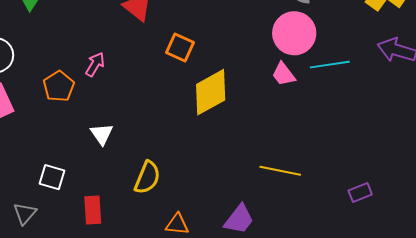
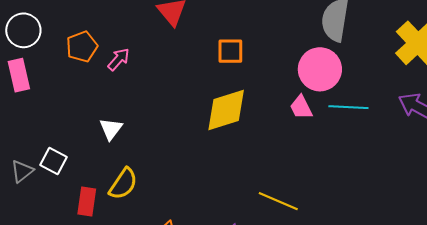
orange square: (180, 47) -> (230, 51), moved, turned -36
orange pentagon: (59, 86) -> (82, 47), moved
yellow semicircle: (147, 178) -> (123, 184), moved
gray triangle: (25, 213) -> (22, 171), moved

